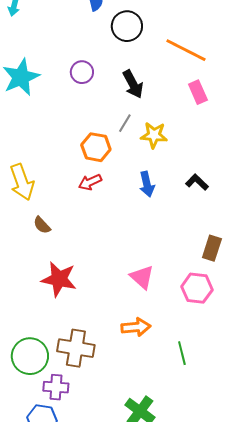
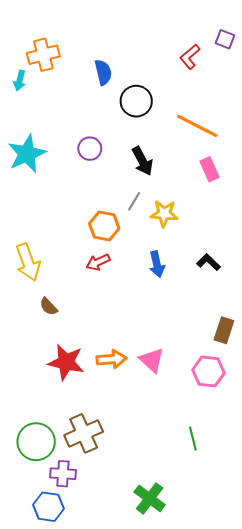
orange arrow: (136, 327) -> (111, 359), moved
brown cross: (76, 348) -> (84, 433), turned -33

